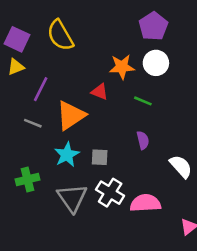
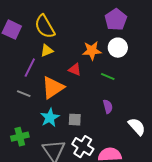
yellow triangle: (16, 67) -> (47, 51), moved

